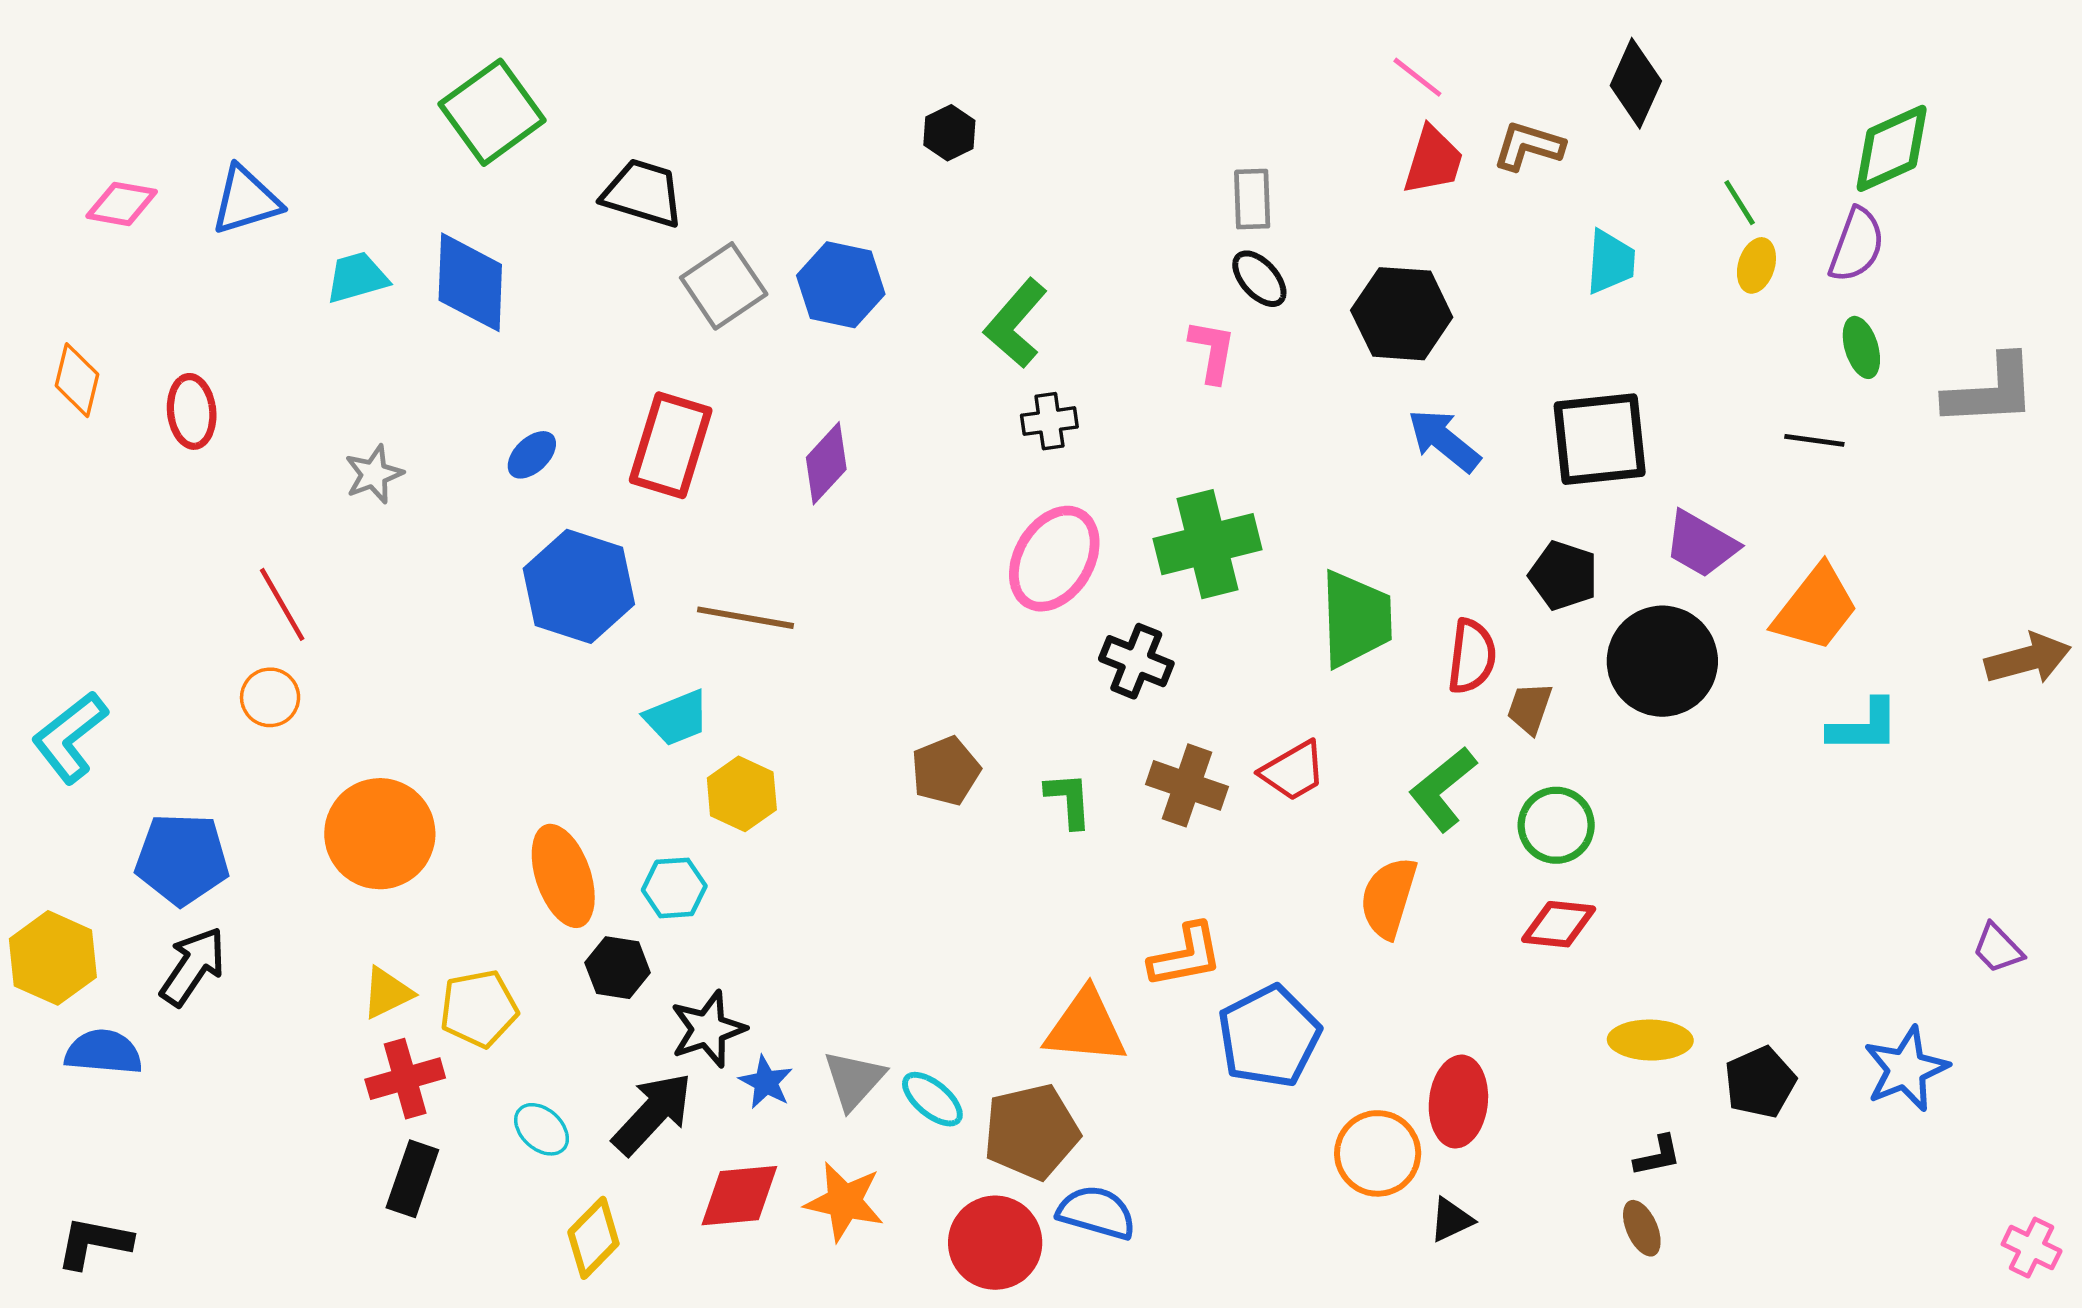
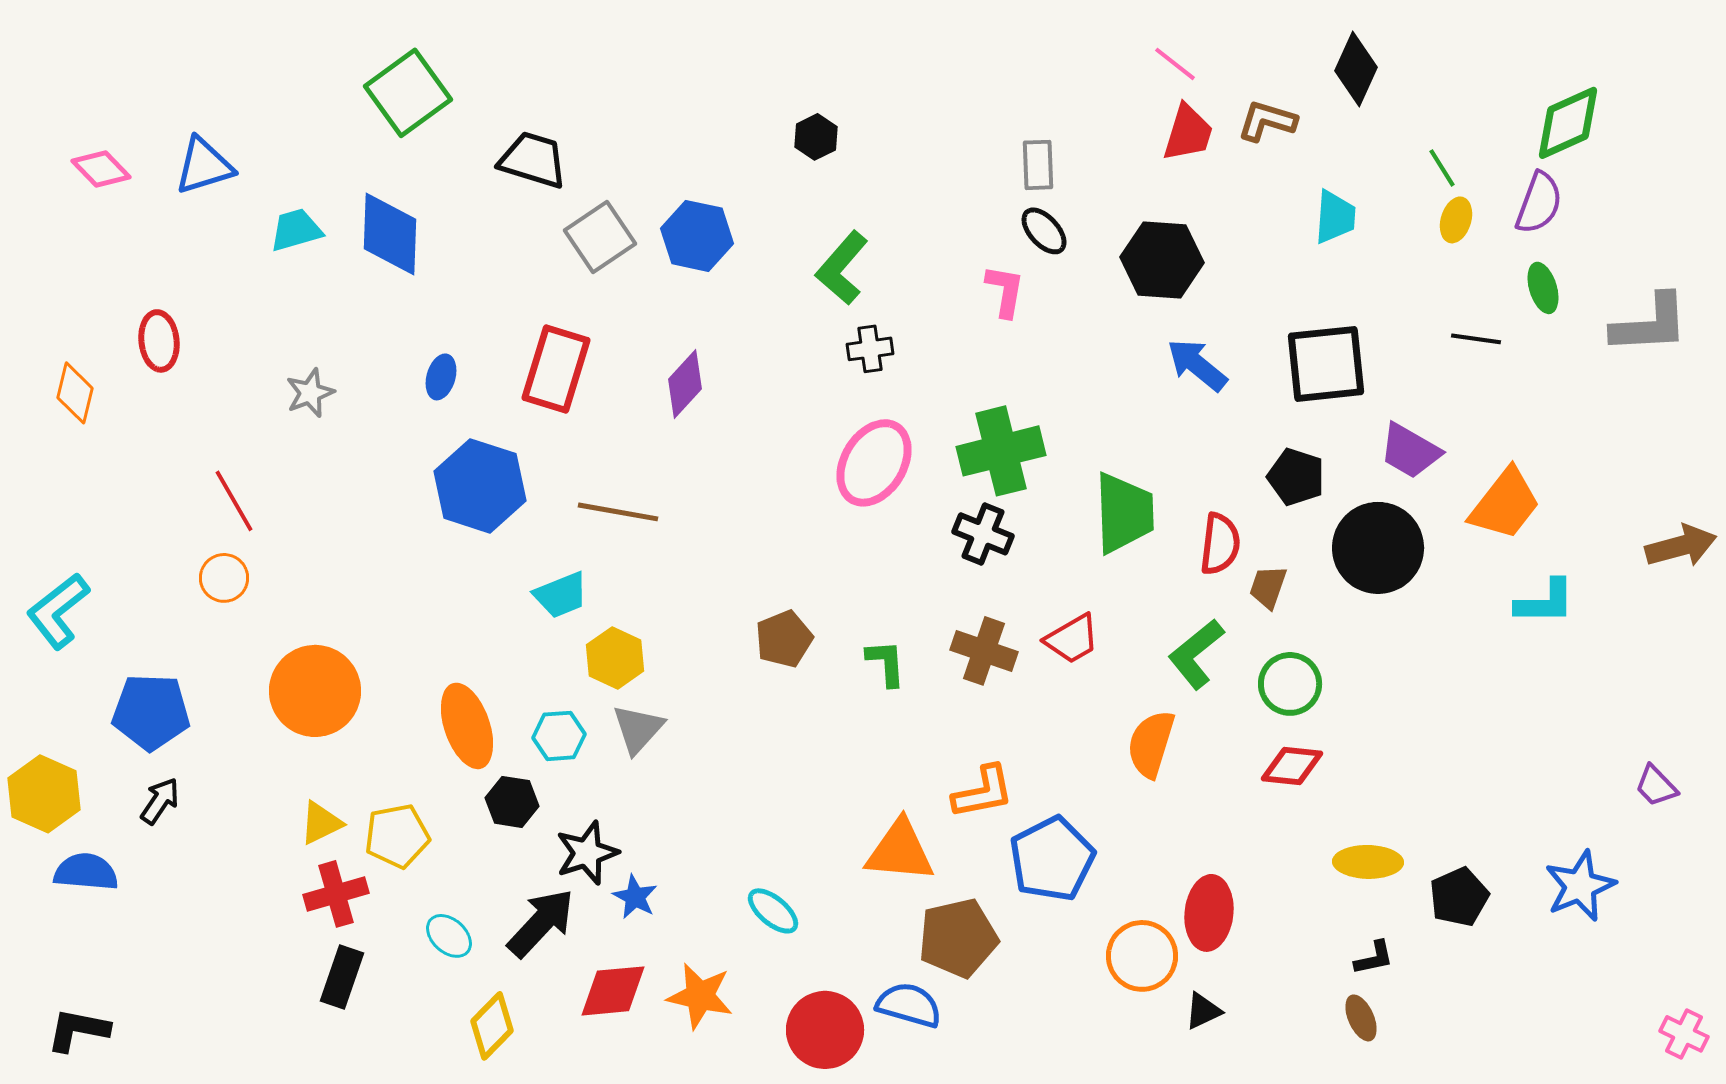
black hexagon: (949, 133) -> (816, 137), moved
pink diamond: (122, 204) -> (101, 169), turned 36
orange diamond: (77, 380) -> (75, 393), moved
black line: (1814, 440) -> (1476, 339), moved
blue ellipse: (532, 455) -> (441, 377), turned -30
black cross: (1136, 661) -> (983, 534), moved
black arrow: (193, 966) -> (160, 801), size x0.7
gray triangle: (854, 1080) -> (638, 729), moved
brown pentagon: (1031, 1132) -> (958, 938), moved

